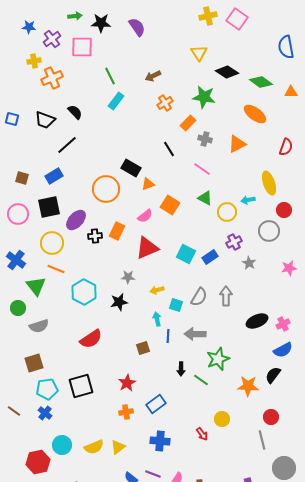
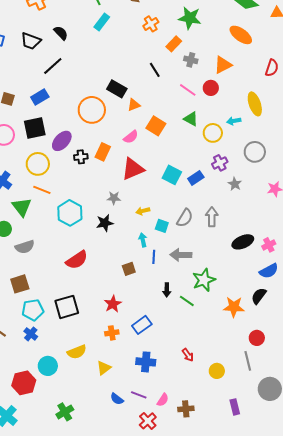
red circle: (284, 210) -> (211, 88), moved
yellow circle: (222, 419) -> (217, 371), moved
yellow semicircle: (94, 447) -> (77, 352), moved

